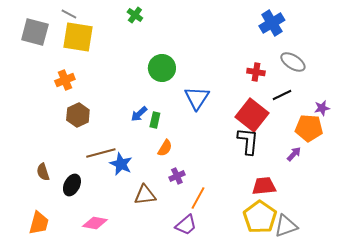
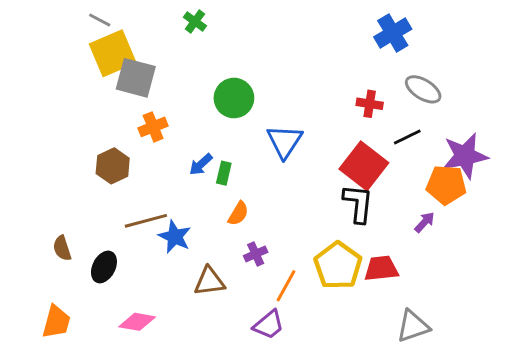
gray square: (35, 32) -> (136, 78), moved
yellow square: (78, 37) -> (113, 53), turned -32
orange cross: (65, 80) -> (153, 127), moved
purple star: (322, 108) -> (465, 156), size x2.0
yellow pentagon: (260, 217) -> (338, 266), moved

